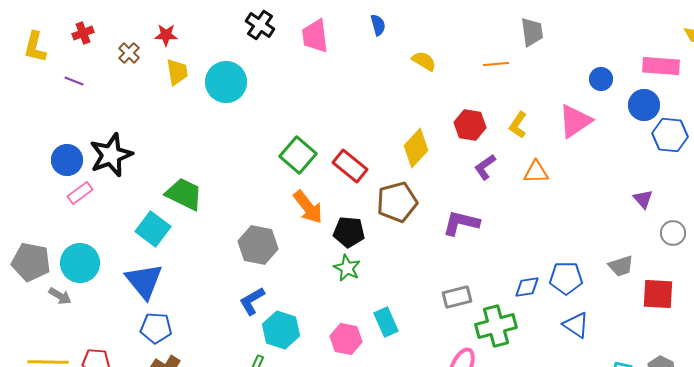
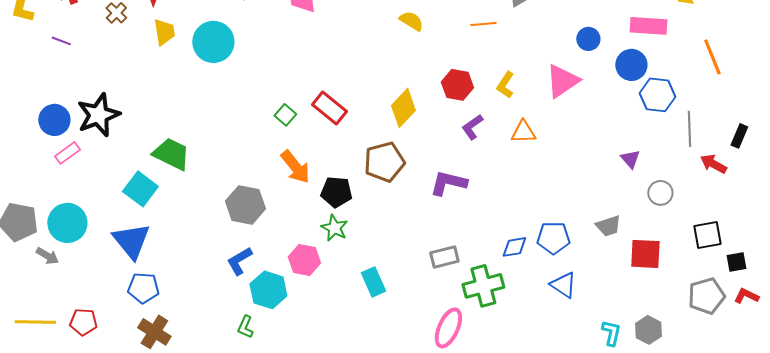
green square: (298, 155) -> (285, 115), size x0.6
red rectangle: (350, 166) -> (329, 108), moved
pink hexagon: (346, 339) -> (304, 260), moved

